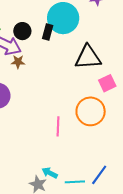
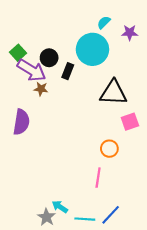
black rectangle: (48, 32) -> (68, 71), moved
orange circle: (91, 111) -> (109, 149), size x0.6
pink line: (58, 126) -> (98, 178), moved

